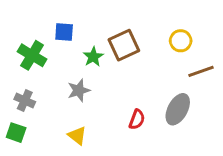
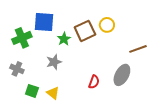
blue square: (64, 32) -> (44, 22), size x1.5
yellow circle: (181, 41) -> (107, 25), moved
green cross: (32, 55) -> (22, 38), turned 36
green square: (16, 133) -> (32, 91), moved

